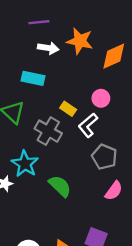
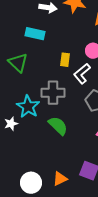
yellow rectangle: (68, 109) -> (65, 60), turned 64
gray cross: (48, 131) -> (53, 93), moved, turned -30

